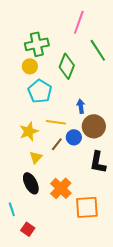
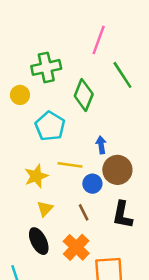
yellow circle: (30, 66) -> (20, 95), moved
brown line: (57, 144) -> (84, 212), moved, turned -64

